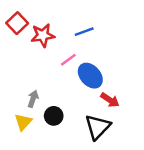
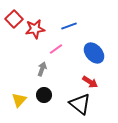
blue ellipse: (90, 76) -> (94, 53), moved
gray arrow: (33, 99) -> (42, 69), moved
black triangle: (98, 127) -> (80, 104), turned -35

